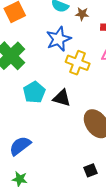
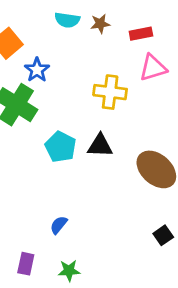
blue star: (59, 39) -> (37, 70), moved, size x0.7
blue semicircle: (20, 146) -> (59, 225), size x0.6

